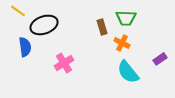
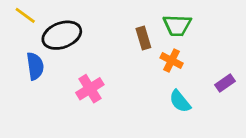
cyan semicircle: (128, 72) -> (180, 101), size x0.7

